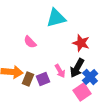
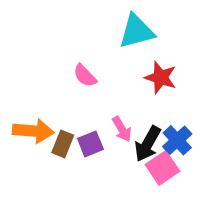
cyan triangle: (56, 18) -> (137, 31), moved
pink semicircle: (30, 42) -> (85, 76), moved
black arrow: (77, 68) -> (148, 144), moved

